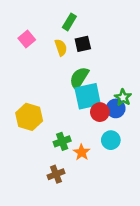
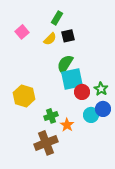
yellow semicircle: (61, 48) -> (50, 39), turned 64
green star: (123, 97) -> (101, 89), moved
blue circle: (116, 108) -> (103, 109), moved
brown cross: (56, 174) -> (46, 143), size x1.6

